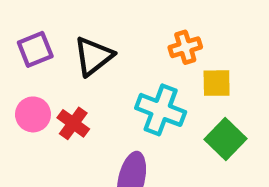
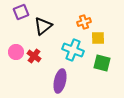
purple square: (35, 49) -> (21, 12), moved
green square: (226, 139) -> (102, 63), turned -30

